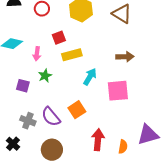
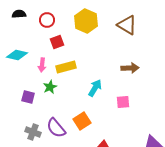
red square: (59, 38) -> (57, 42), moved
yellow rectangle: (72, 55) -> (66, 67), moved
pink square: (118, 91) -> (123, 102), size x0.6

